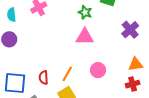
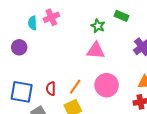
cyan semicircle: (12, 15) -> (33, 23), moved
pink circle: (98, 70) -> (107, 85), size x1.5

